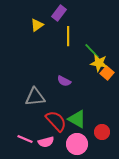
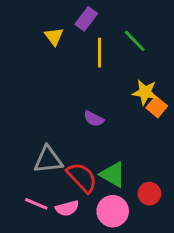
yellow triangle: (37, 25) -> (54, 36), turned -32
green line: (92, 51) -> (135, 41), moved
gray triangle: (35, 97) -> (48, 160), moved

